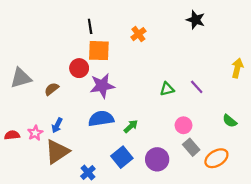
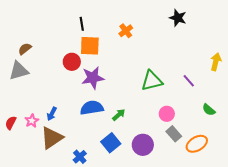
purple line: (197, 87) -> (189, 81), moved
brown semicircle: (52, 89) -> (25, 49), moved
green triangle: (167, 89) -> (152, 81), size x1.6
red semicircle: (12, 135) -> (11, 123), turned -56

